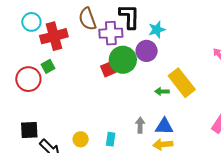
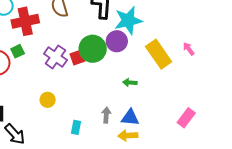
cyan star: (157, 30) -> (128, 20), size x1.6
purple cross: (111, 33) -> (55, 57), moved, turned 35
yellow rectangle: (182, 83) -> (159, 54), moved
yellow circle: (81, 139) -> (48, 100), moved

